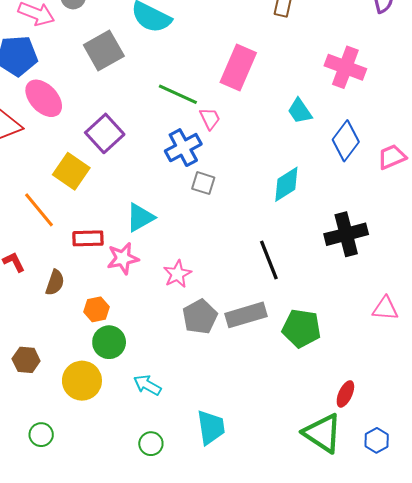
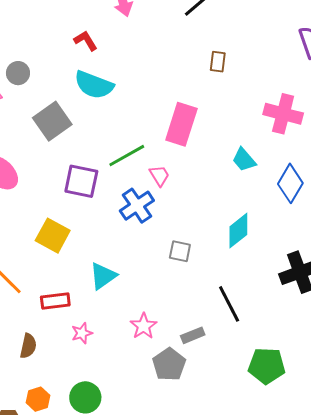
green line: (178, 94) -> (127, 156), turned -48
purple square: (105, 133) -> (81, 181), moved, turned -30
yellow square: (71, 171) -> (53, 236), moved
gray square: (203, 183) -> (180, 251), moved
pink star: (123, 258) -> (82, 333), moved, size x0.7
orange hexagon: (97, 309) -> (38, 399), moved
gray rectangle: (246, 315) -> (193, 335), moved, size x0.6

